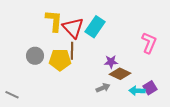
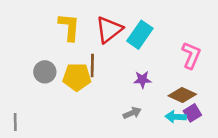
cyan rectangle: (95, 27) -> (140, 35), moved
red triangle: (73, 28) -> (109, 30), moved, turned 35
brown diamond: (120, 74) -> (182, 95), moved
gray line: (12, 95) -> (15, 122), turned 64

